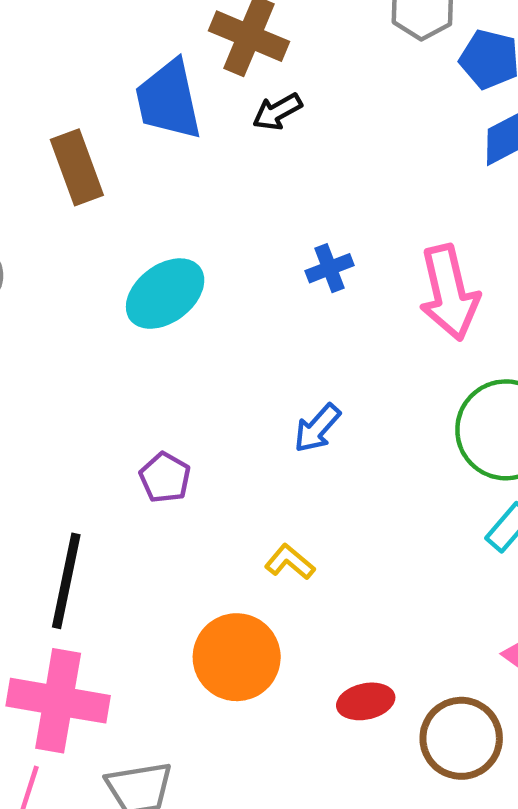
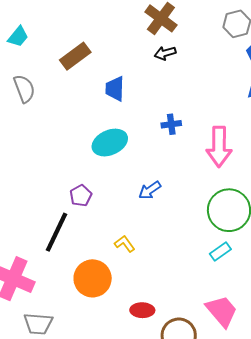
blue trapezoid: (169, 100) -> (115, 89), moved, size x0.7
brown rectangle: (77, 167) -> (75, 56), turned 60
cyan ellipse: (165, 294) -> (110, 143), moved
black line: (66, 581) -> (56, 232), moved

